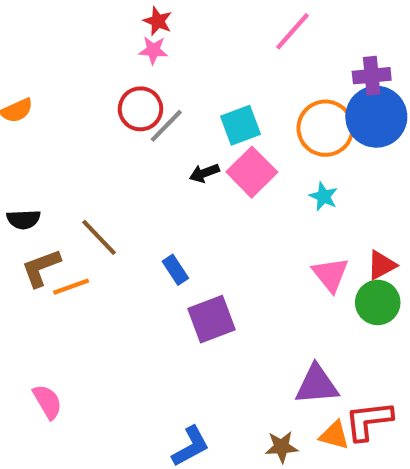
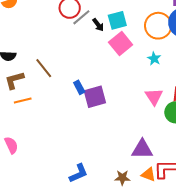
black arrow: (204, 173) -> (98, 25), moved, turned -112
orange line: (71, 287) -> (23, 101), moved
purple square: (212, 319) -> (95, 97), moved

